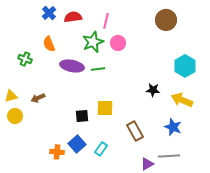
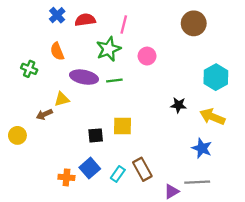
pink circle: (118, 43) -> (147, 56), moved
yellow triangle: (11, 96) -> (62, 99), moved
brown rectangle: (135, 131) -> (142, 169), moved

